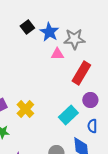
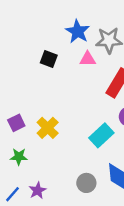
black square: (27, 27) -> (49, 59), moved, turned -32

